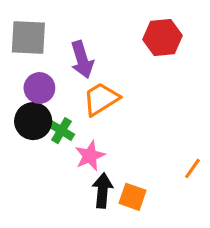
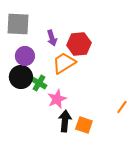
red hexagon: (162, 37) -> (79, 44), moved
purple arrow: (82, 60) -> (52, 38), size x0.7

